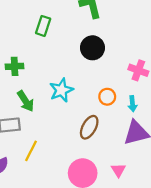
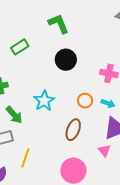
green rectangle: (43, 26) -> (20, 47), turned 48
cyan arrow: (132, 104) -> (108, 103), turned -56
pink triangle: (118, 170) -> (104, 150), moved

